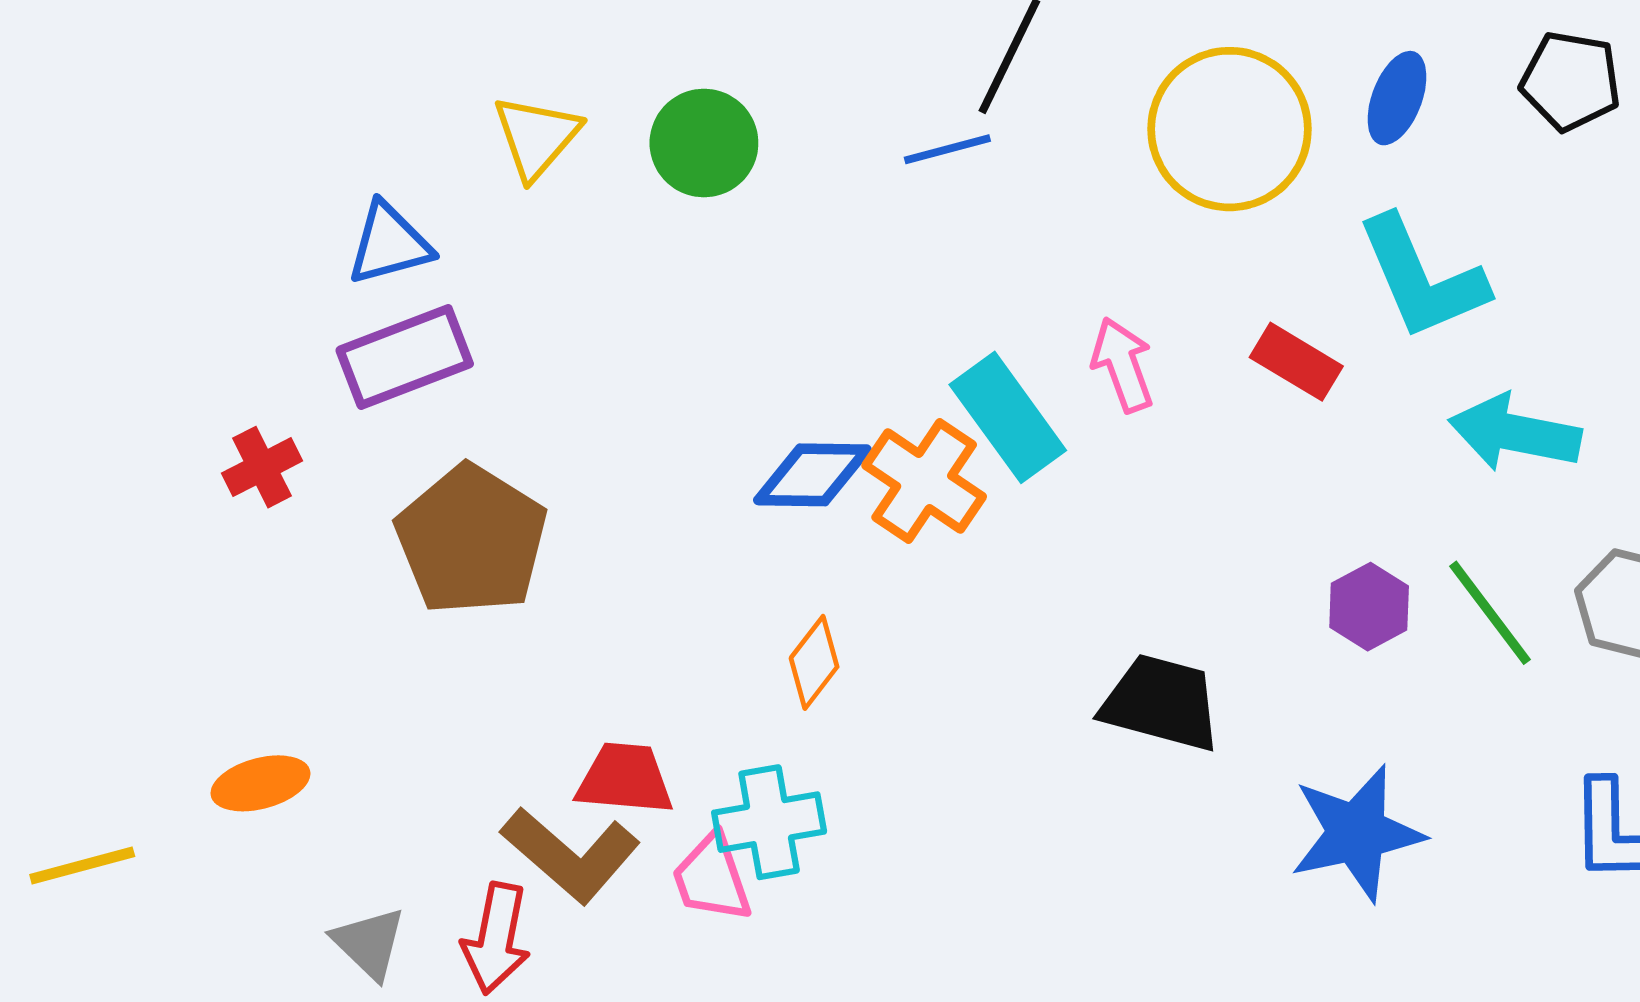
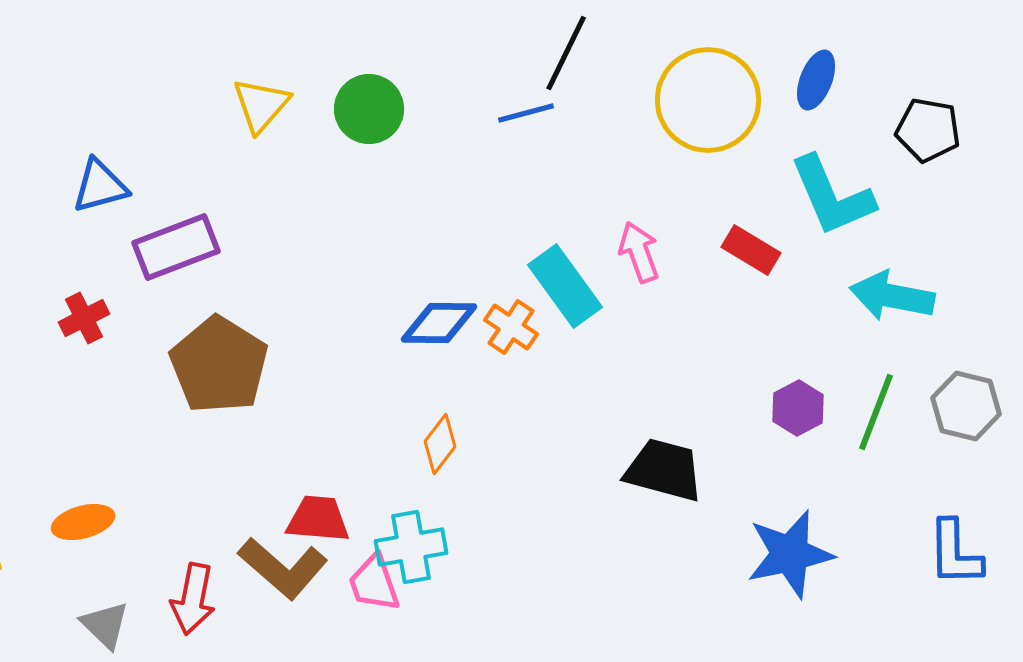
black pentagon: (1571, 81) -> (928, 130), moved
blue triangle: (389, 244) -> (100, 186), moved
orange cross: (924, 481) -> (511, 327), size x0.7
green line: (1490, 613) -> (876, 412), turned 58
red arrow: (496, 938) -> (193, 599), moved
gray triangle: (369, 943) -> (105, 625), moved

